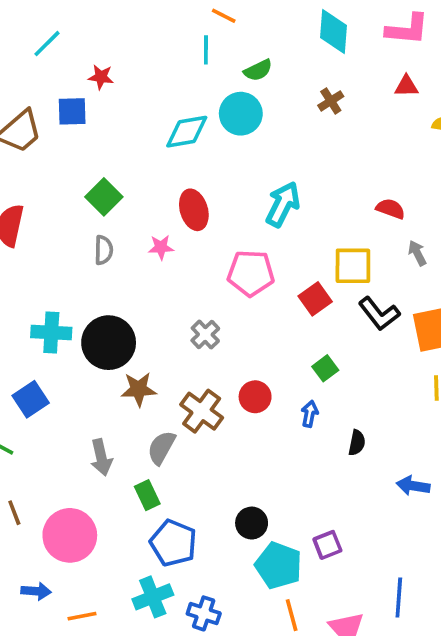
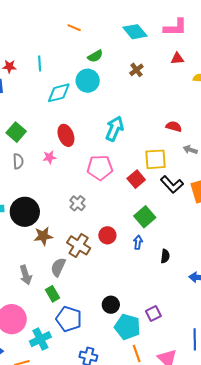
cyan diamond: (333, 32) -> (135, 32), turned -40
cyan line: (206, 50) -> (40, 63), moved
gray arrow: (417, 253) -> (190, 150), turned -40
green square: (325, 368) -> (145, 217), size x1.5
cyan cross: (153, 597) -> (40, 339), moved

